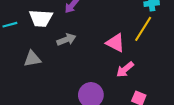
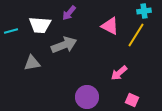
gray arrow: (66, 40) -> (64, 45), size x1.4
pink triangle: (115, 43) -> (110, 26), moved

